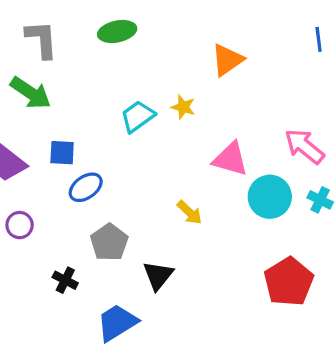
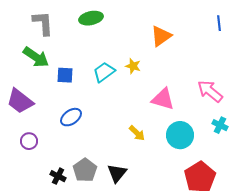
blue square: (62, 153) -> (65, 75), moved
cyan circle: (270, 197) -> (180, 135), moved
gray pentagon: (109, 242) -> (85, 170), moved

